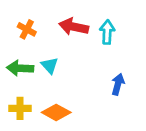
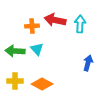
orange cross: (27, 29) -> (32, 26), moved, turned -32

